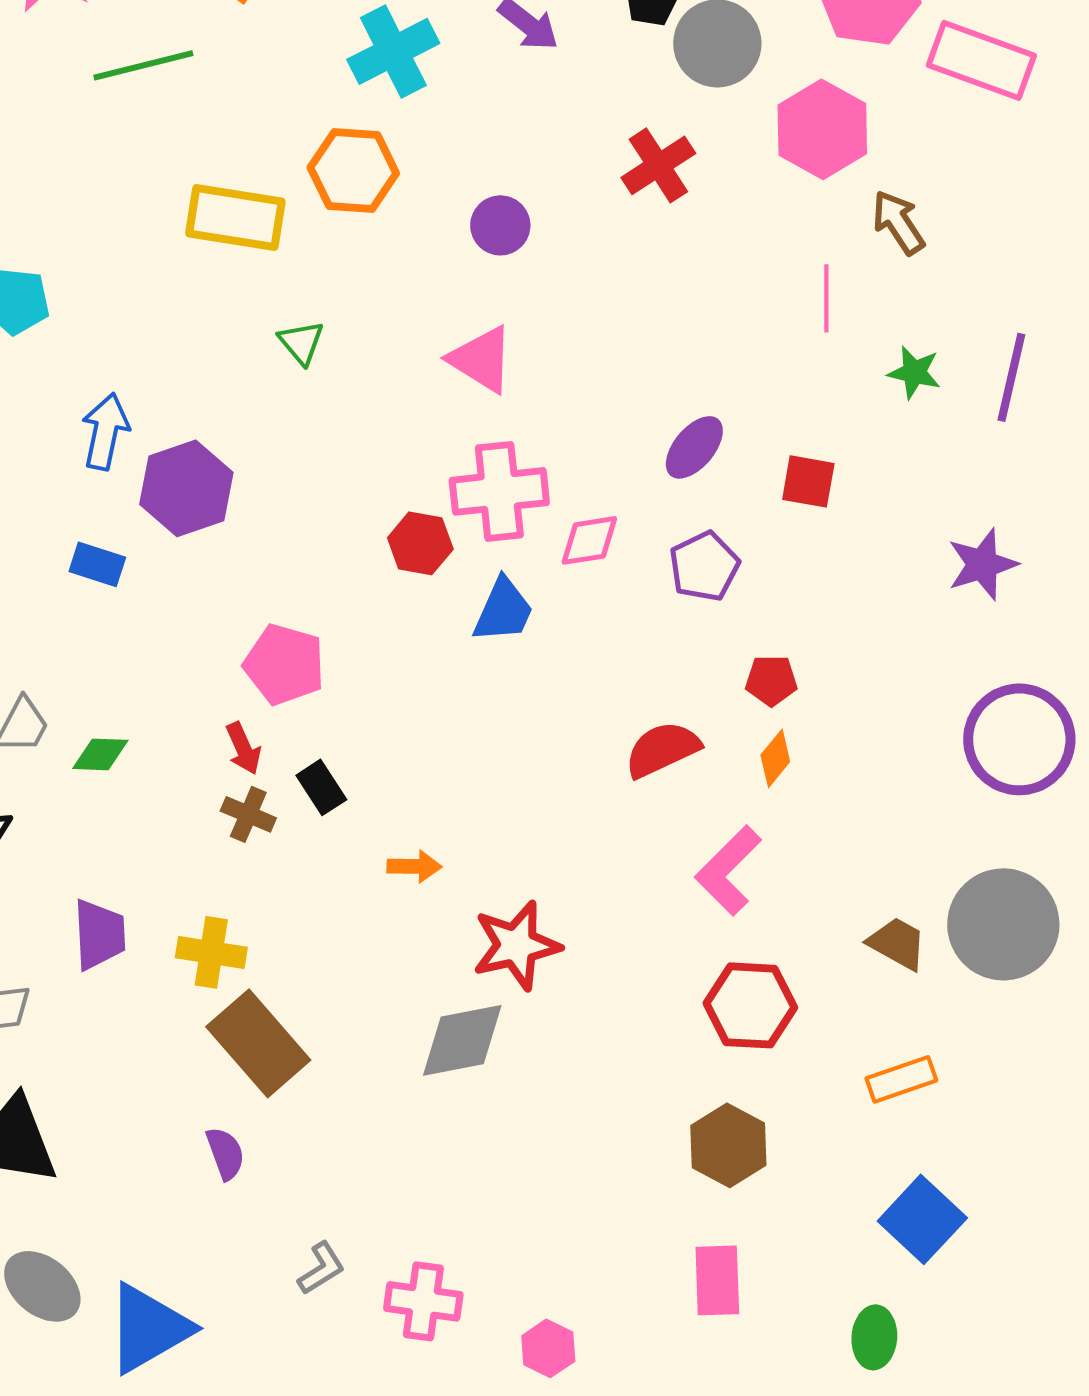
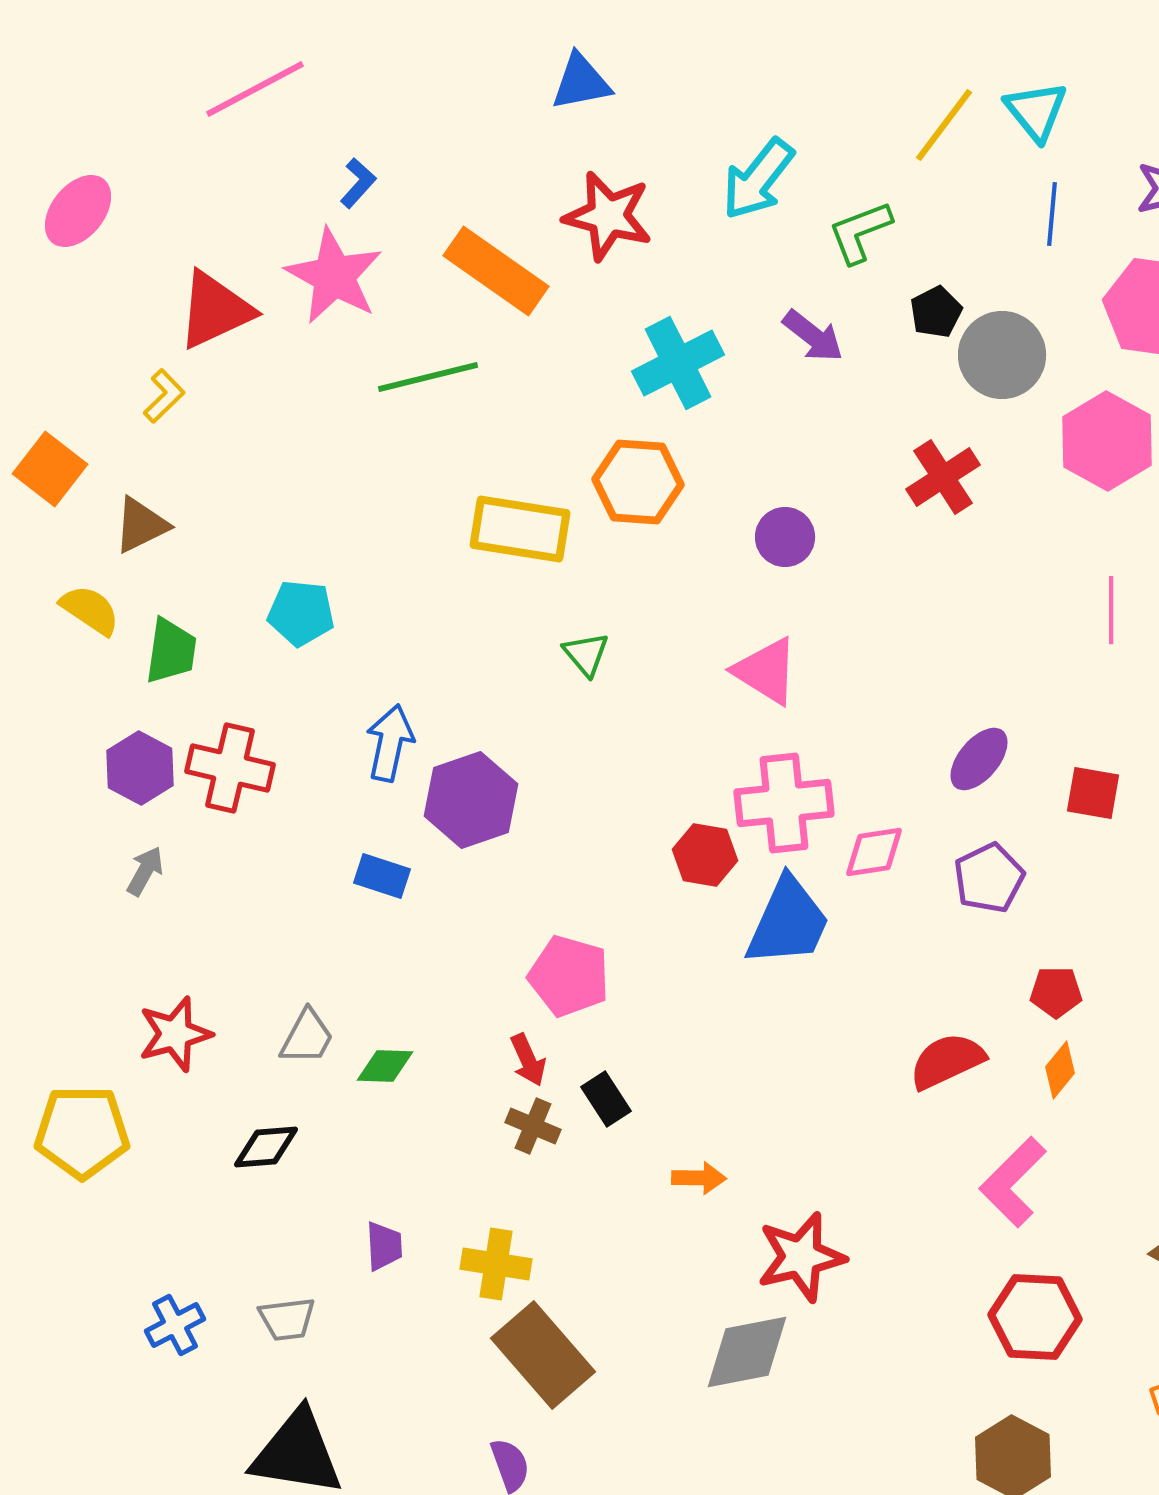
blue trapezoid: (503, 610) -> (788, 922), size x1.4
purple trapezoid: (99, 934) -> (384, 1246), size x0.7

